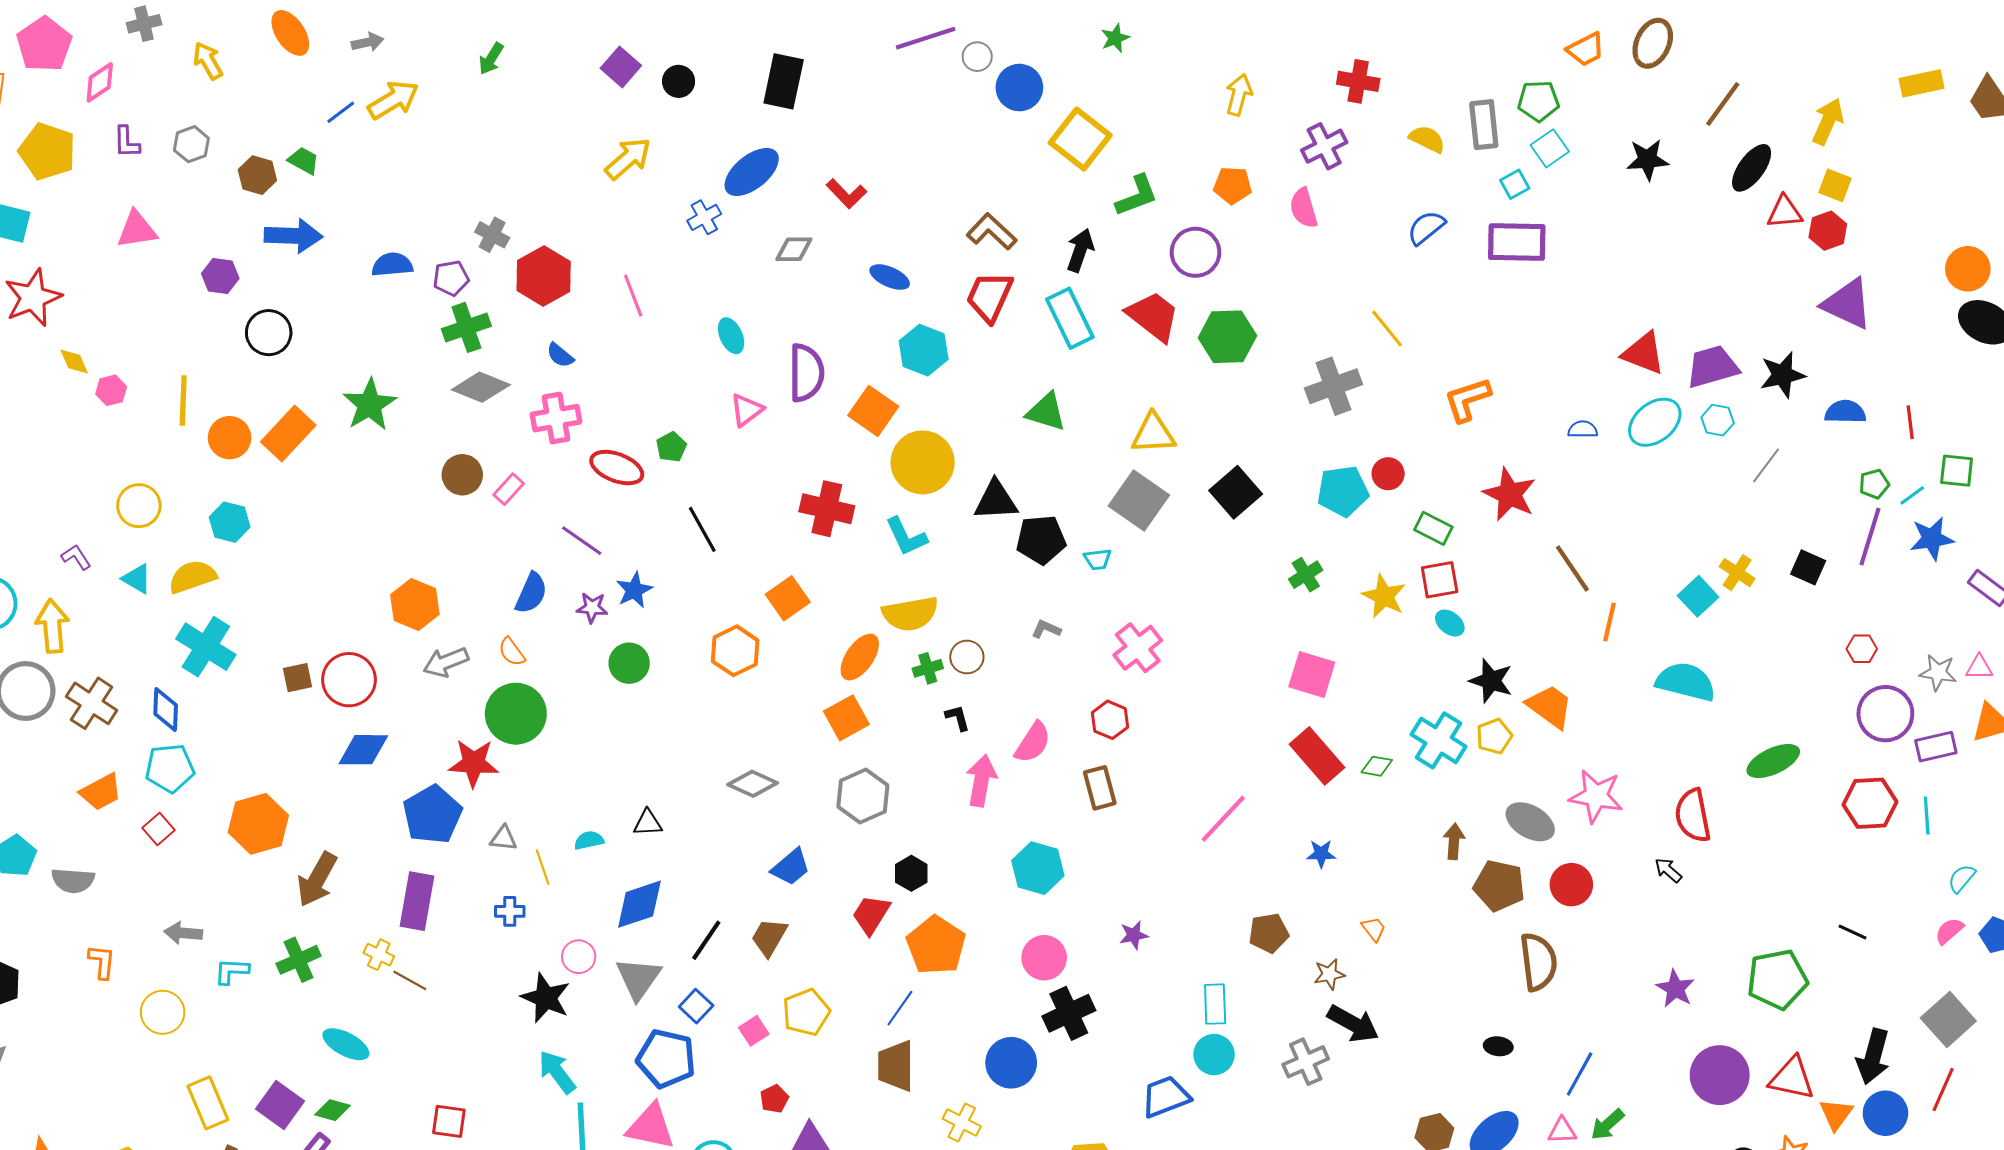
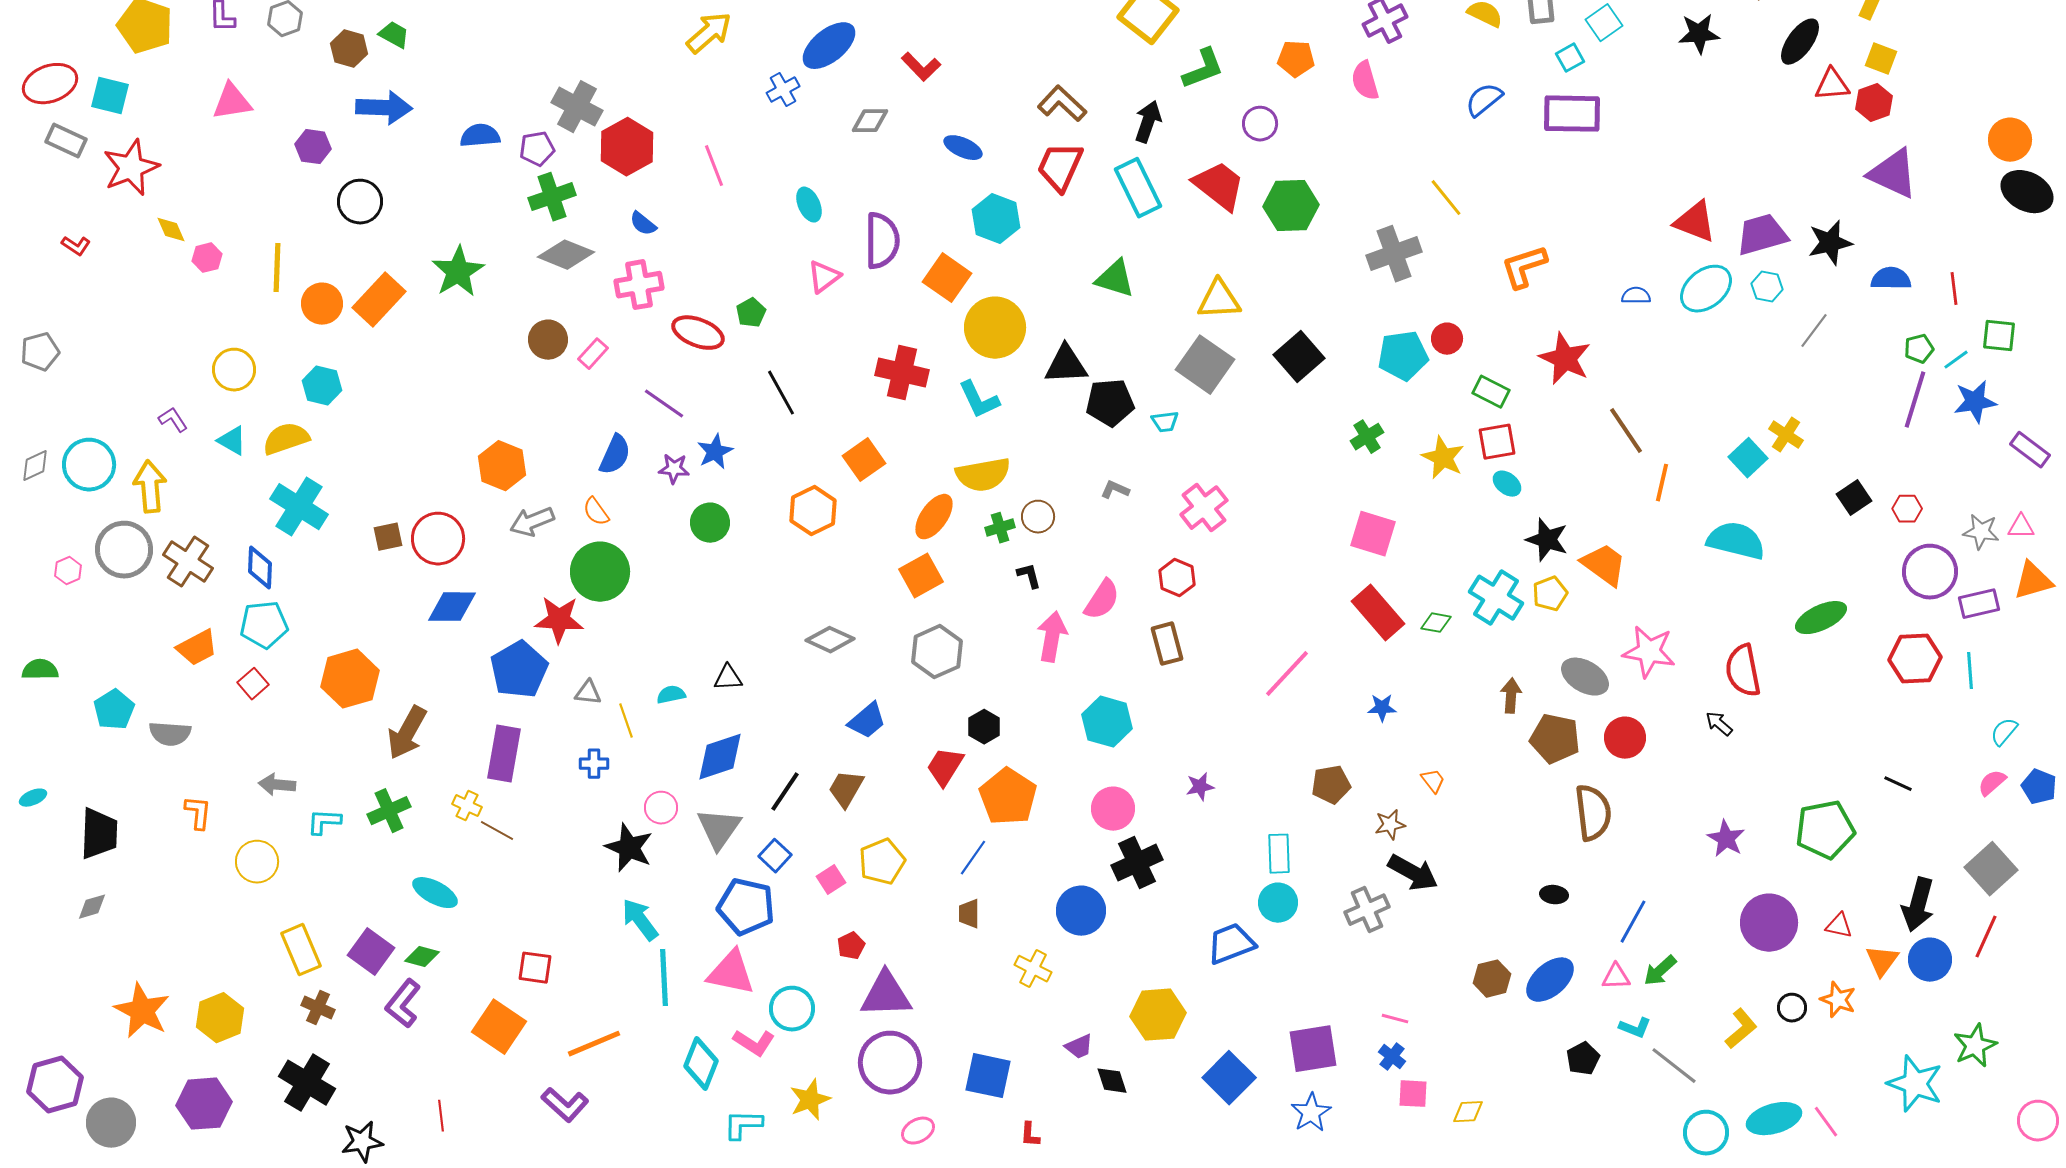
gray cross: (492, 235) -> (577, 107), size x1.5
purple circle: (1195, 252) -> (1260, 124), size x0.7
black square: (1808, 567) -> (1854, 498), moved, turned 32
brown trapezoid: (896, 1066) -> (969, 914), size x0.6
red triangle: (1792, 1078) -> (1839, 926), size x0.6

